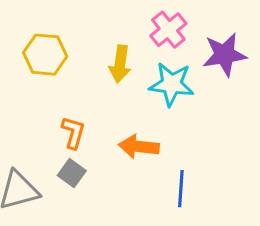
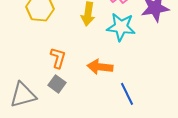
blue line: (181, 189) -> (127, 94), turned -30

